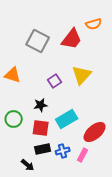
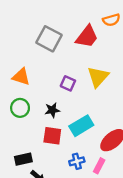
purple square: (55, 81) -> (68, 83), turned -32
green circle: (14, 119) -> (20, 108), moved
black rectangle: (43, 149) -> (23, 159), moved

